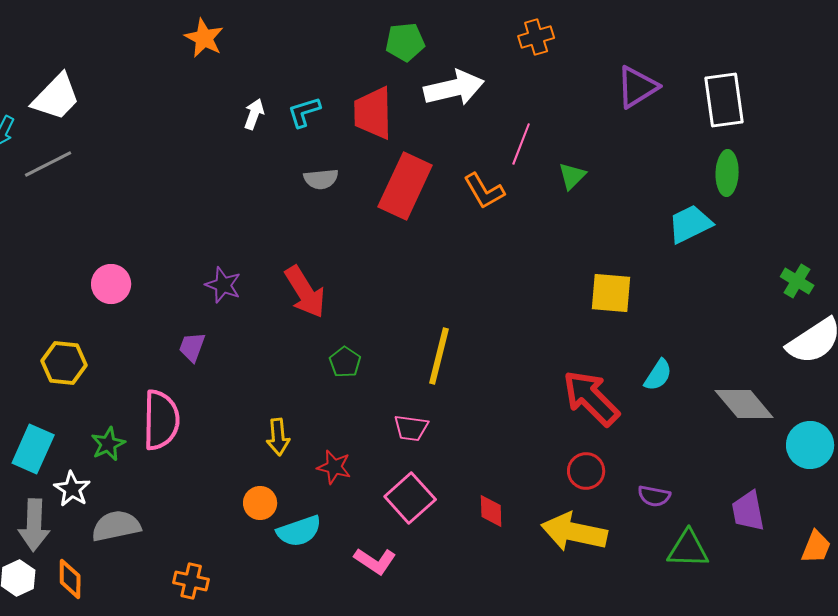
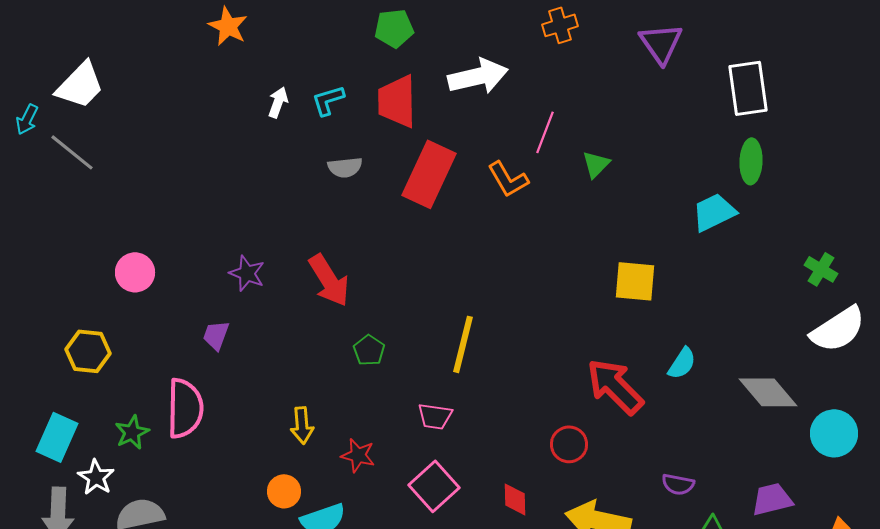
green pentagon: (405, 42) -> (394, 28), moved
purple triangle: (637, 87) -> (661, 43), moved, turned -33
gray line: (48, 164) -> (72, 152), turned 66
red circle: (586, 471) -> (569, 444), moved
purple trapezoid: (748, 511) -> (772, 499), turned 87

